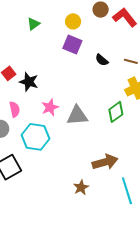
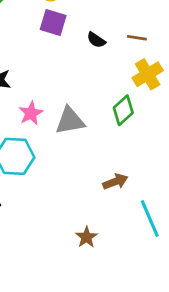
brown arrow: (105, 162) -> (115, 182), size x0.7
brown star: (81, 187) -> (86, 237), moved

